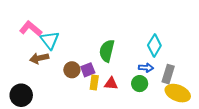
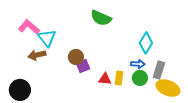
green semicircle: (107, 51) -> (101, 18), moved, turned -80
brown circle: (72, 70) -> (76, 57), moved
yellow rectangle: (94, 82) -> (119, 78), moved
green circle: (140, 84) -> (140, 78), moved

